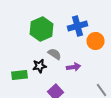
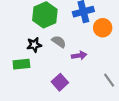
black star: (40, 66) -> (34, 45), moved

